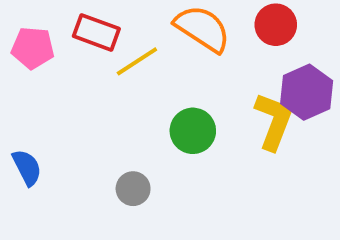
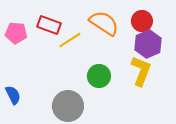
purple hexagon: (307, 92) -> (148, 44), moved
gray circle: (133, 189) -> (68, 106), size x1.8

